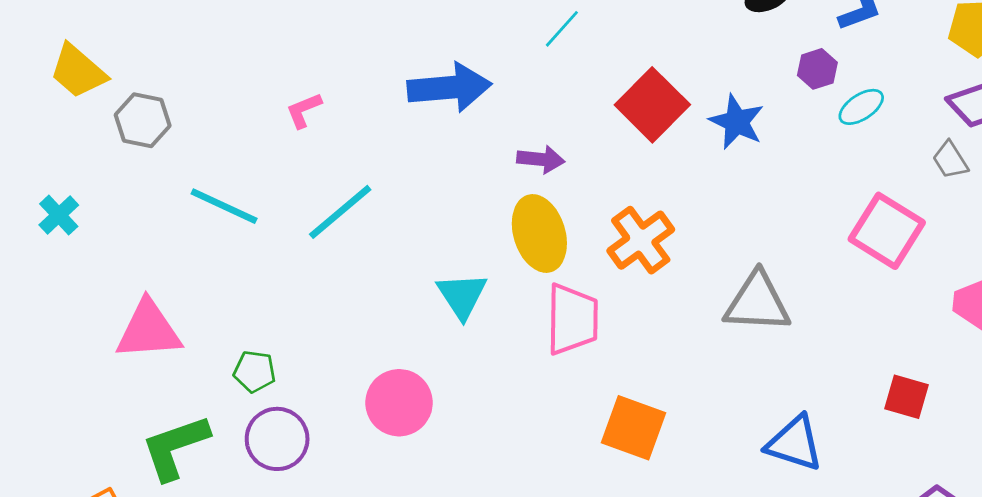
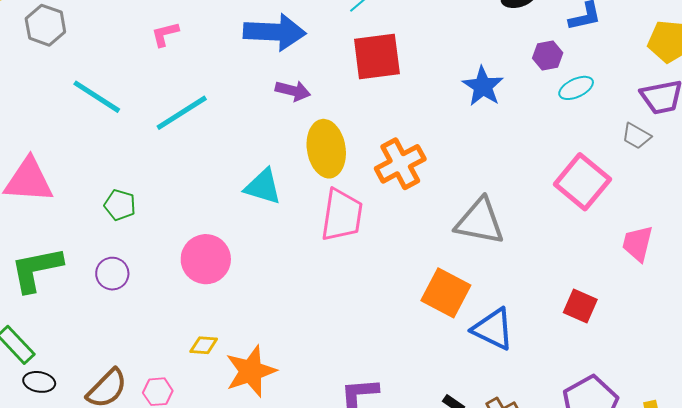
red square: (652, 105) -> (377, 57), moved, turned 30
purple arrow: (541, 159) -> (293, 91), moved
gray trapezoid: (950, 160) -> (636, 136), turned -36
cyan triangle: (462, 296) -> (263, 187), turned -48
green pentagon: (255, 371) -> (120, 205), moved
orange square: (633, 428) -> (446, 293), moved
purple circle: (277, 439) -> (112, 274), size x0.7

